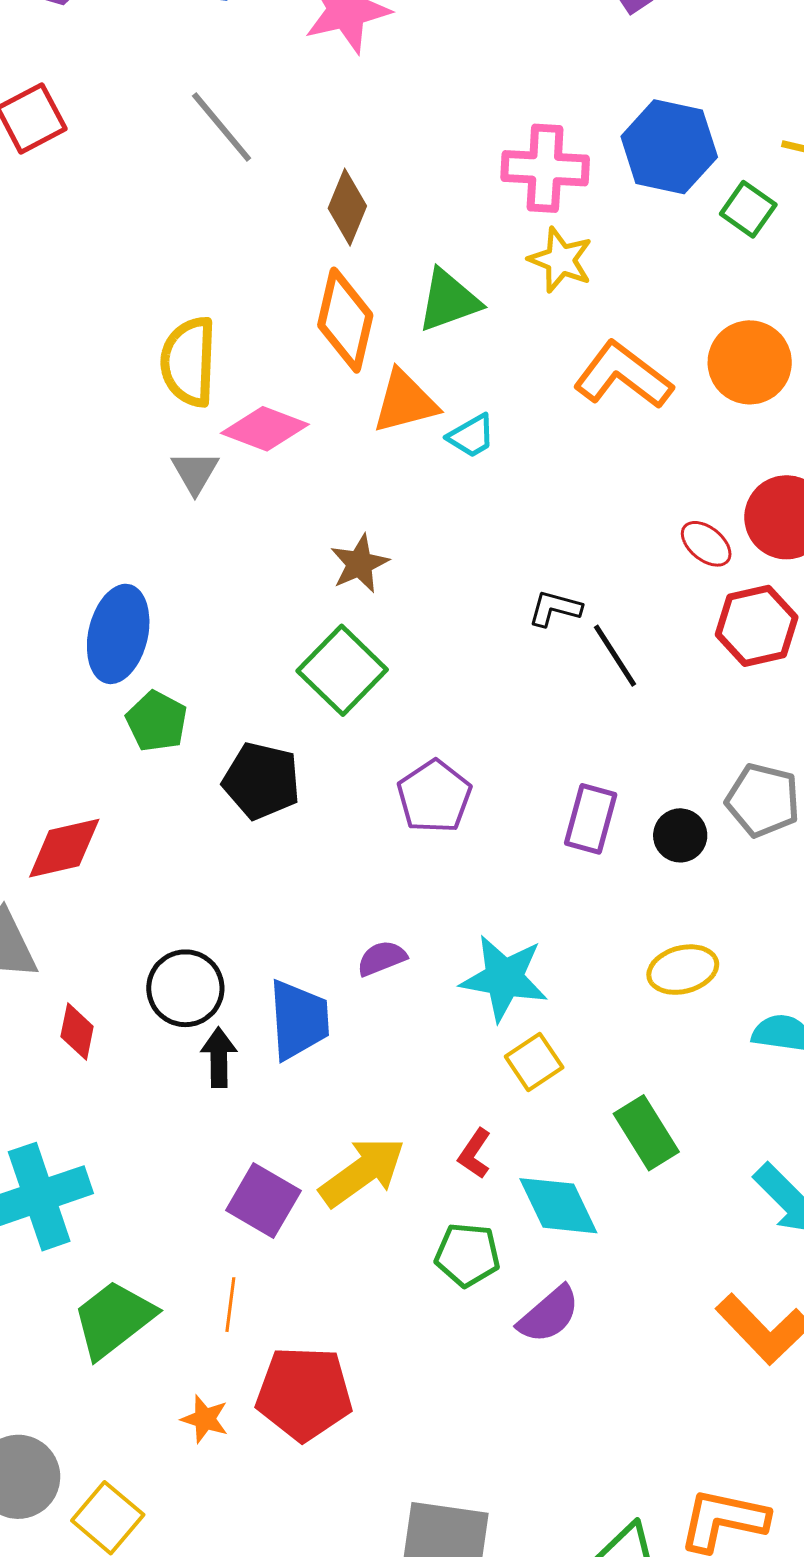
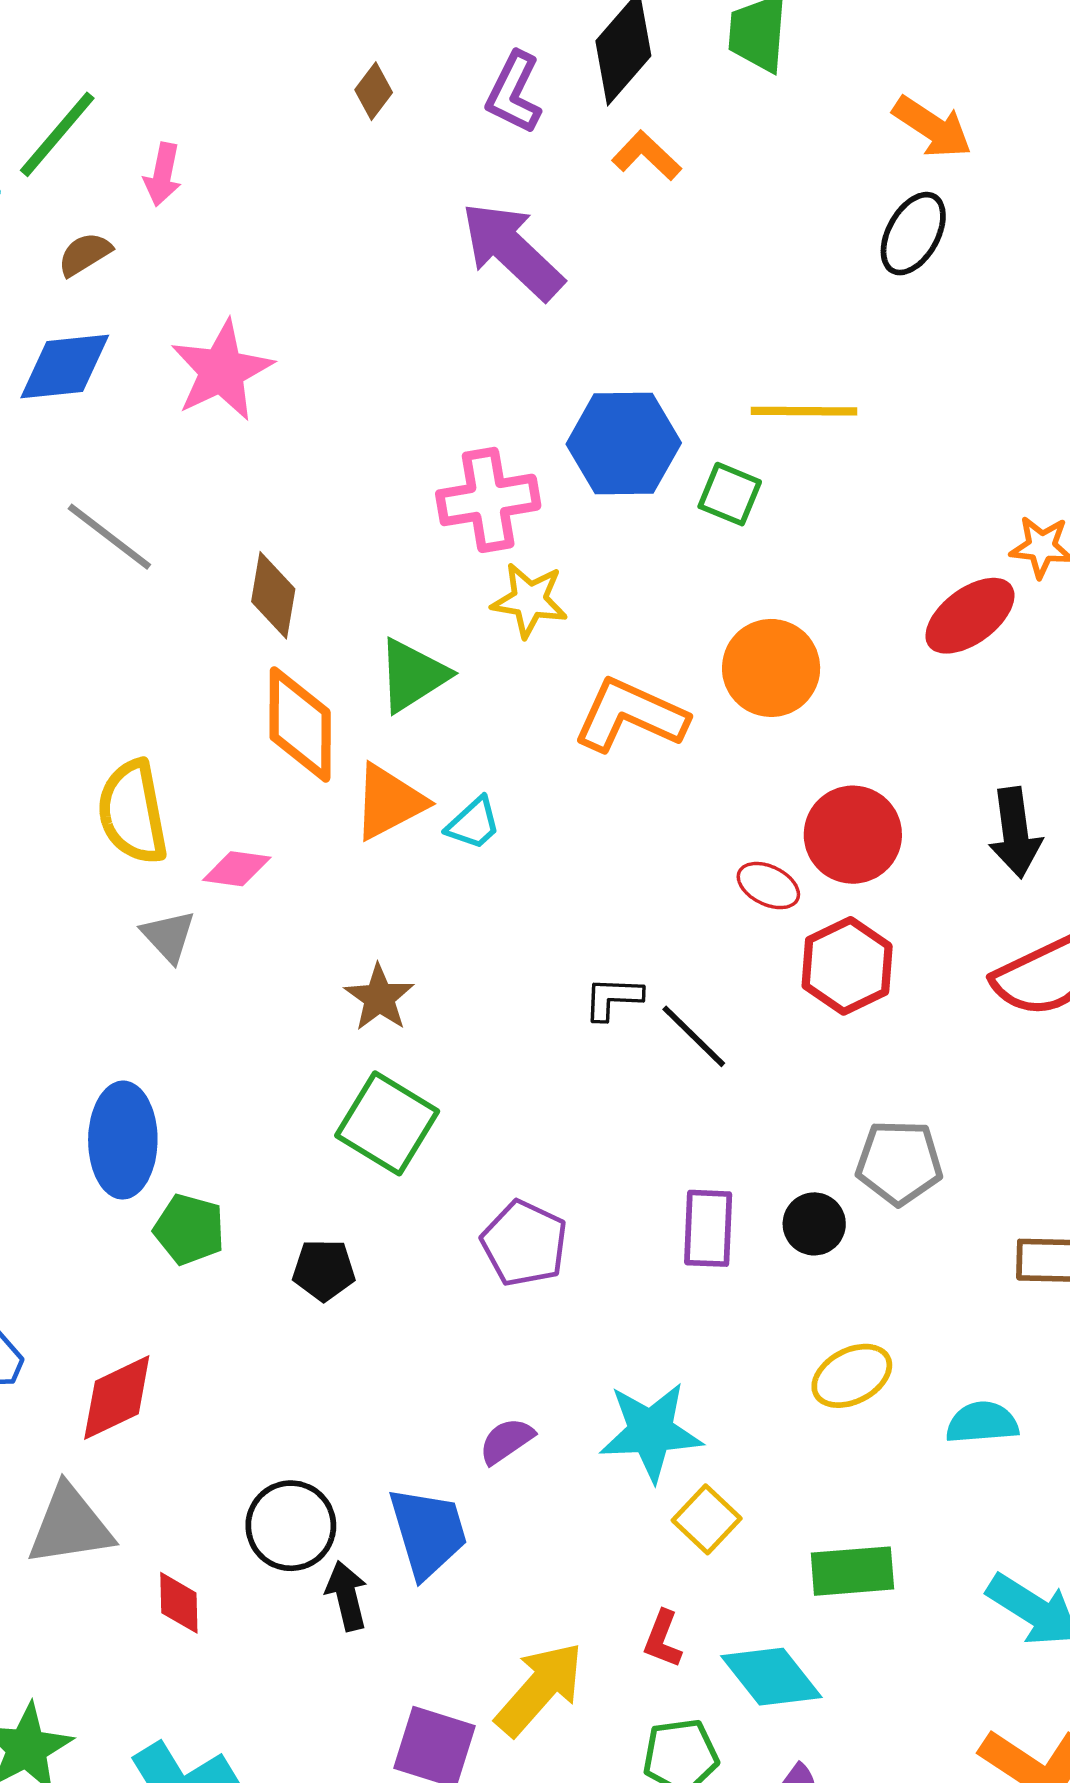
pink diamond: (265, 429) -> (237, 869), size x0.7
black pentagon: (262, 781) -> (324, 1270), size x0.7
green rectangle: (646, 1133) -> (852, 1571), turned -50

